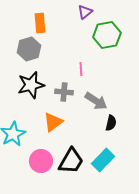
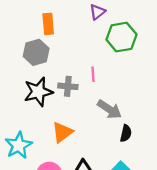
gray cross: (64, 92) -> (68, 86), moved

